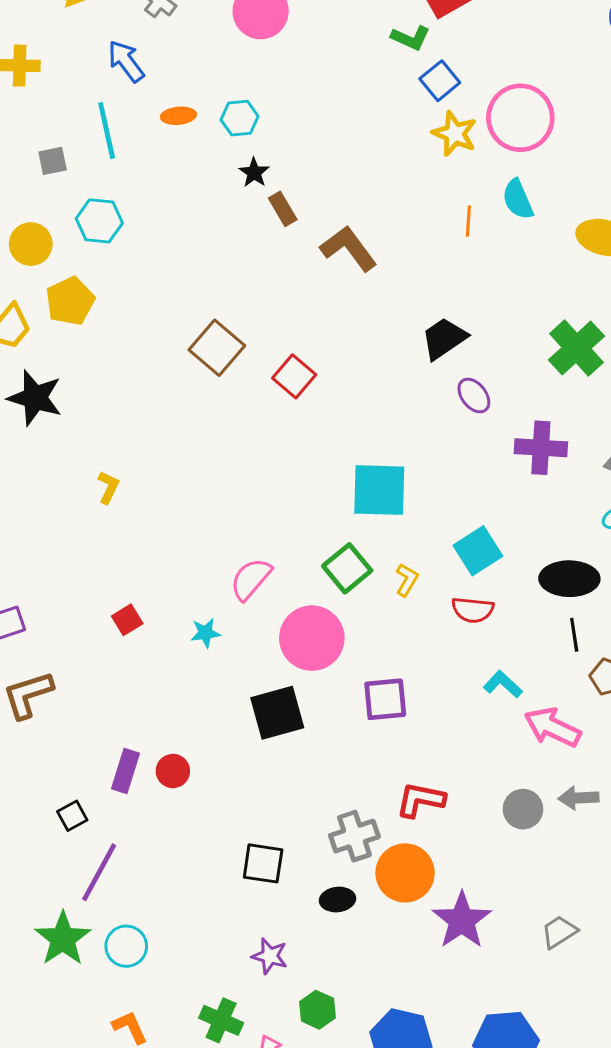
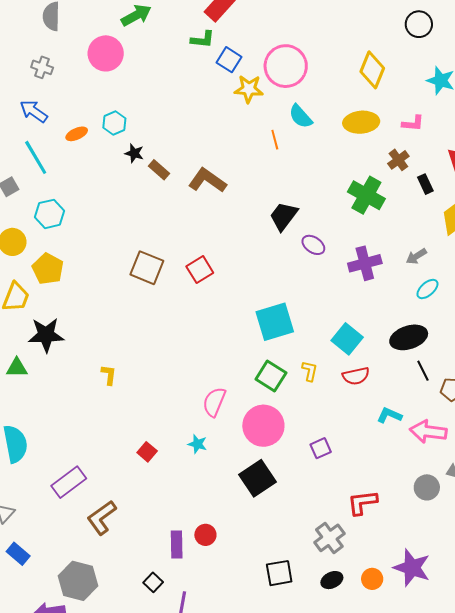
red square: (294, 376) -> (200, 270), turned 36
cyan star: (205, 633) -> (197, 444), turned -30
purple square: (385, 699) -> (321, 448), size x0.7
orange circle: (405, 873) -> (372, 579), moved, size x0.6

